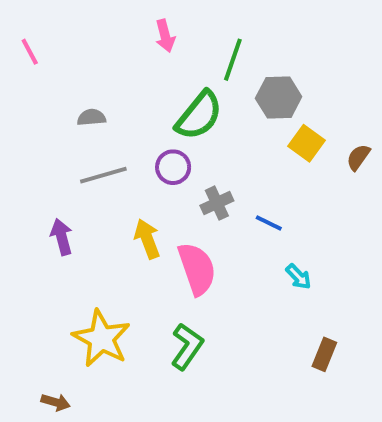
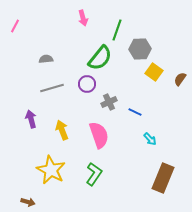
pink line: (30, 52) -> (15, 26), turned 56
yellow arrow: (147, 239) -> (62, 130), moved
brown rectangle: (324, 354) -> (163, 178), size x1.8

